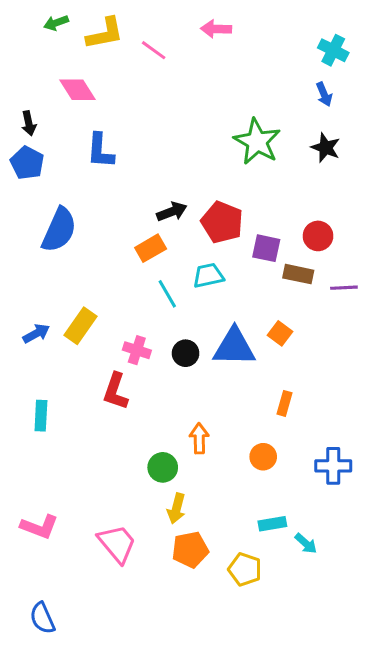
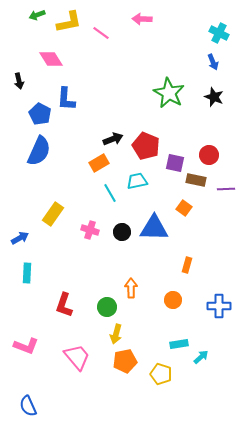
blue pentagon: (27, 163) -> (40, 114), moved
blue arrow: (36, 333) -> (20, 238), moved
orange square: (280, 333) -> (184, 208), moved
red L-shape: (116, 391) -> (64, 305), moved
cyan arrow: (306, 544) -> (201, 357), turned -84

